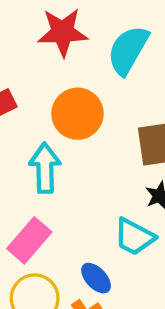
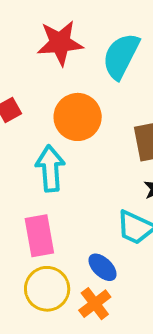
pink rectangle: (29, 240) -> (39, 236), turned -48

